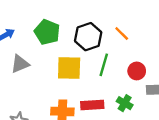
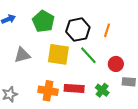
orange line: (122, 33) -> (107, 30), turned 56
gray triangle: (20, 64) -> (22, 55), moved
green line: (104, 65) -> (88, 55), turned -66

